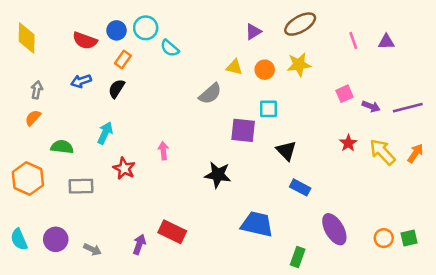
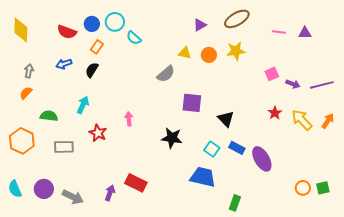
pink line: (353, 41) -> (279, 32), turned -64
cyan square: (268, 109) -> (212, 149), moved, turned 35
purple ellipse: (334, 229) -> (262, 159), moved
gray arrow: (92, 249) -> (73, 197), size x1.5

